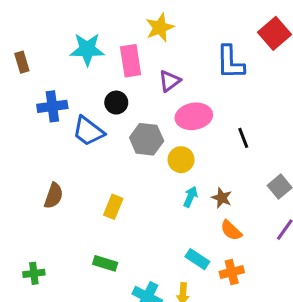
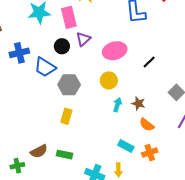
purple triangle: (170, 81) -> (83, 39), moved
black line: (243, 138) -> (149, 62), turned 72
gray hexagon: (147, 139) -> (69, 85), moved
brown semicircle: (54, 196) -> (39, 151), moved, turned 48

